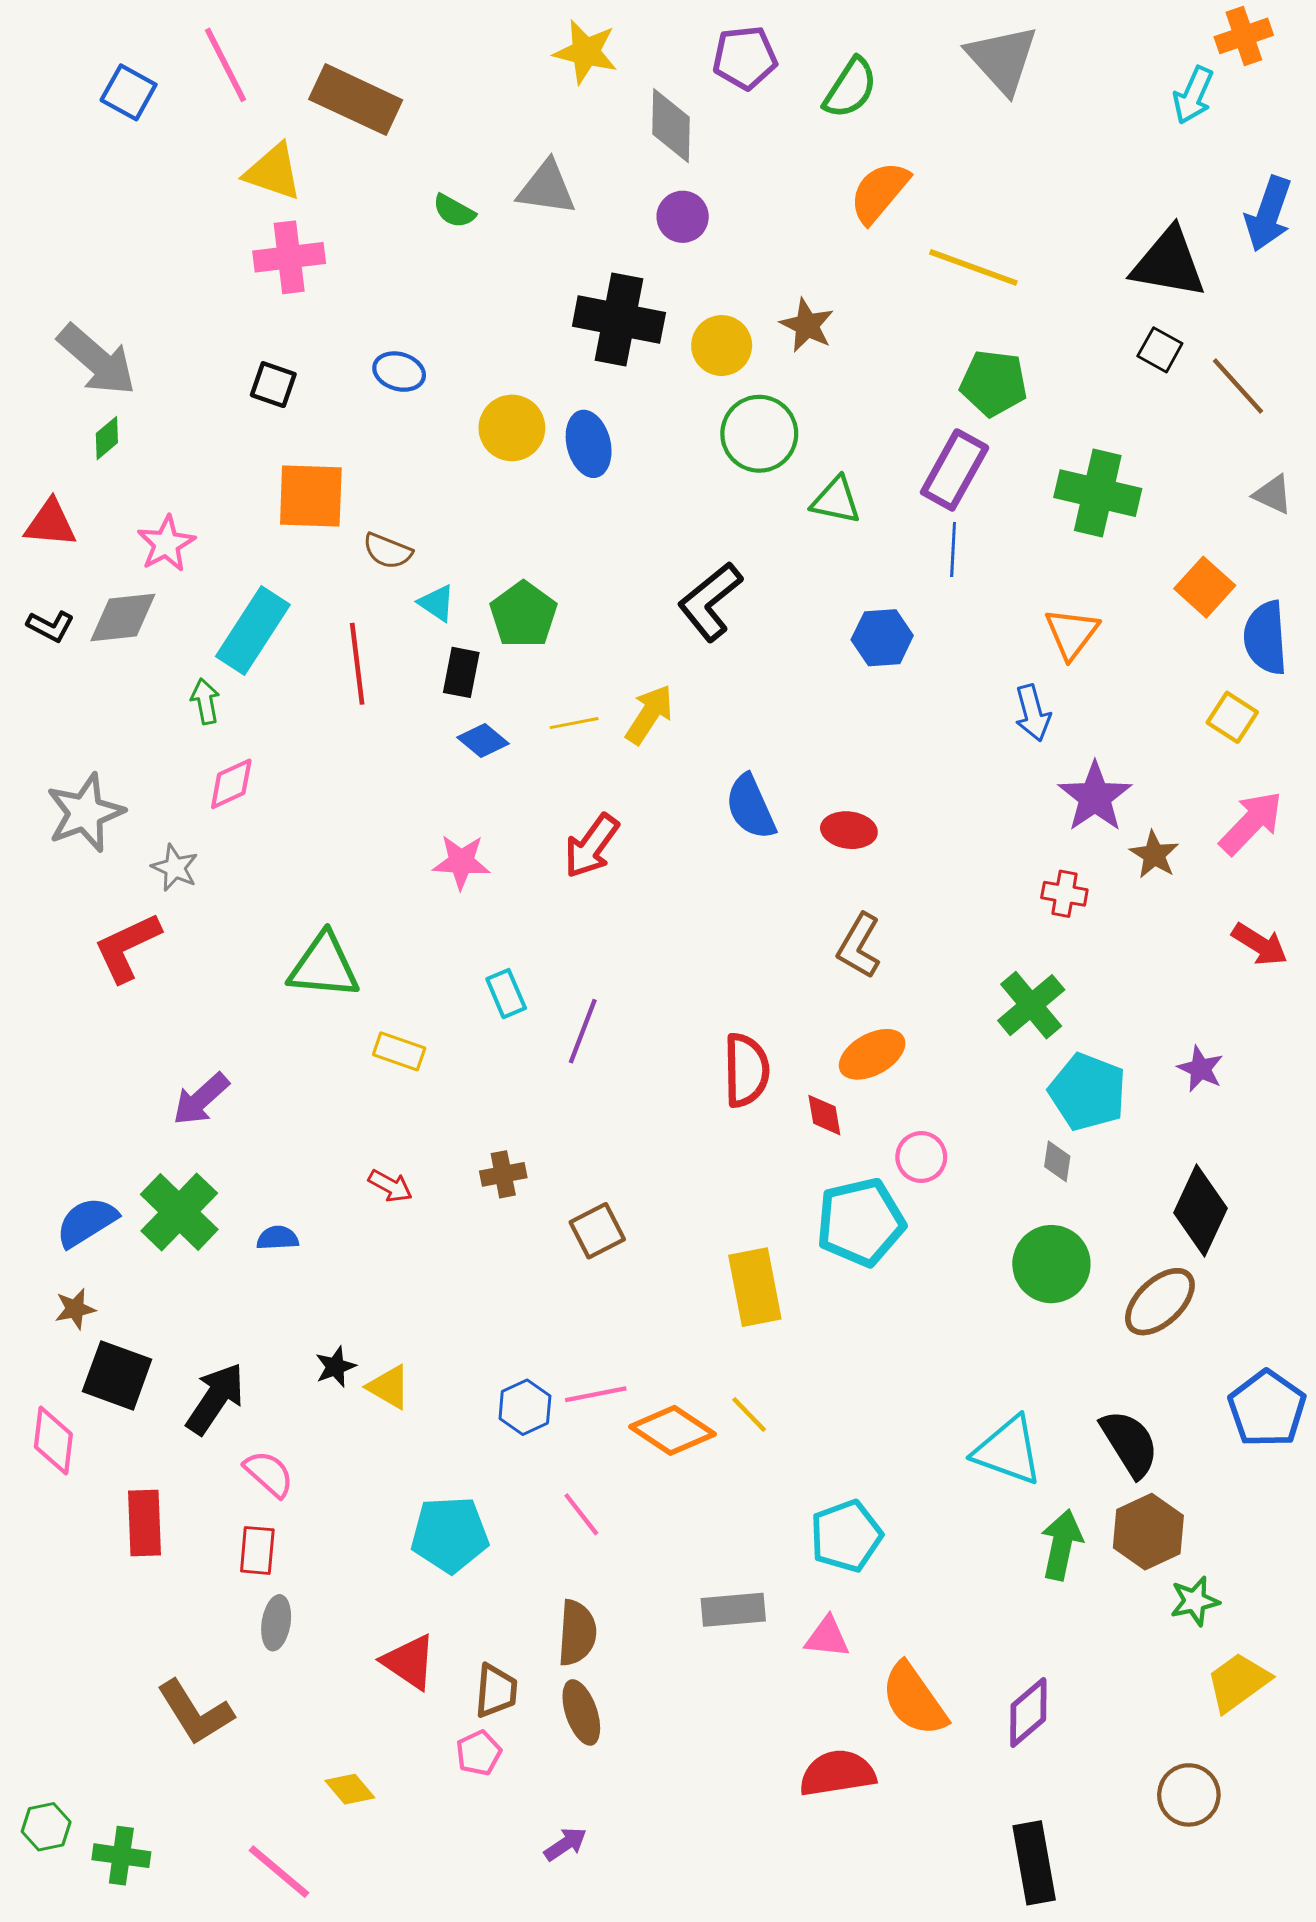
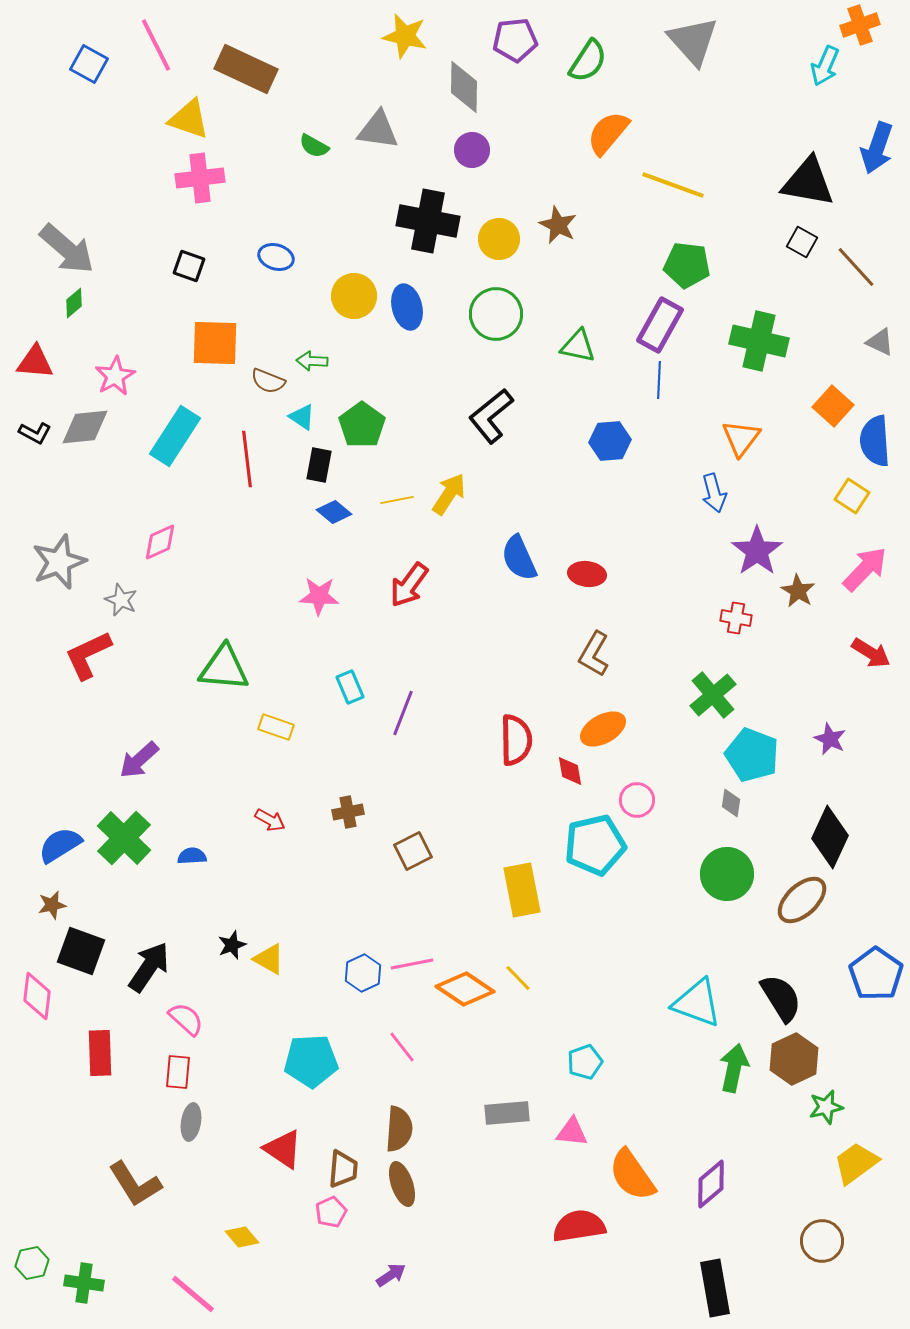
green circle: (759, 434) -> (496, 314), moved
green arrow: (205, 701) -> (312, 361), moved, turned -76
cyan pentagon: (846, 1536) -> (585, 1062), size x0.7

